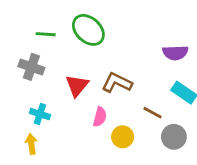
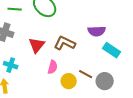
purple semicircle: (175, 53) -> (97, 31), moved
brown line: (153, 113) -> (86, 74), moved

